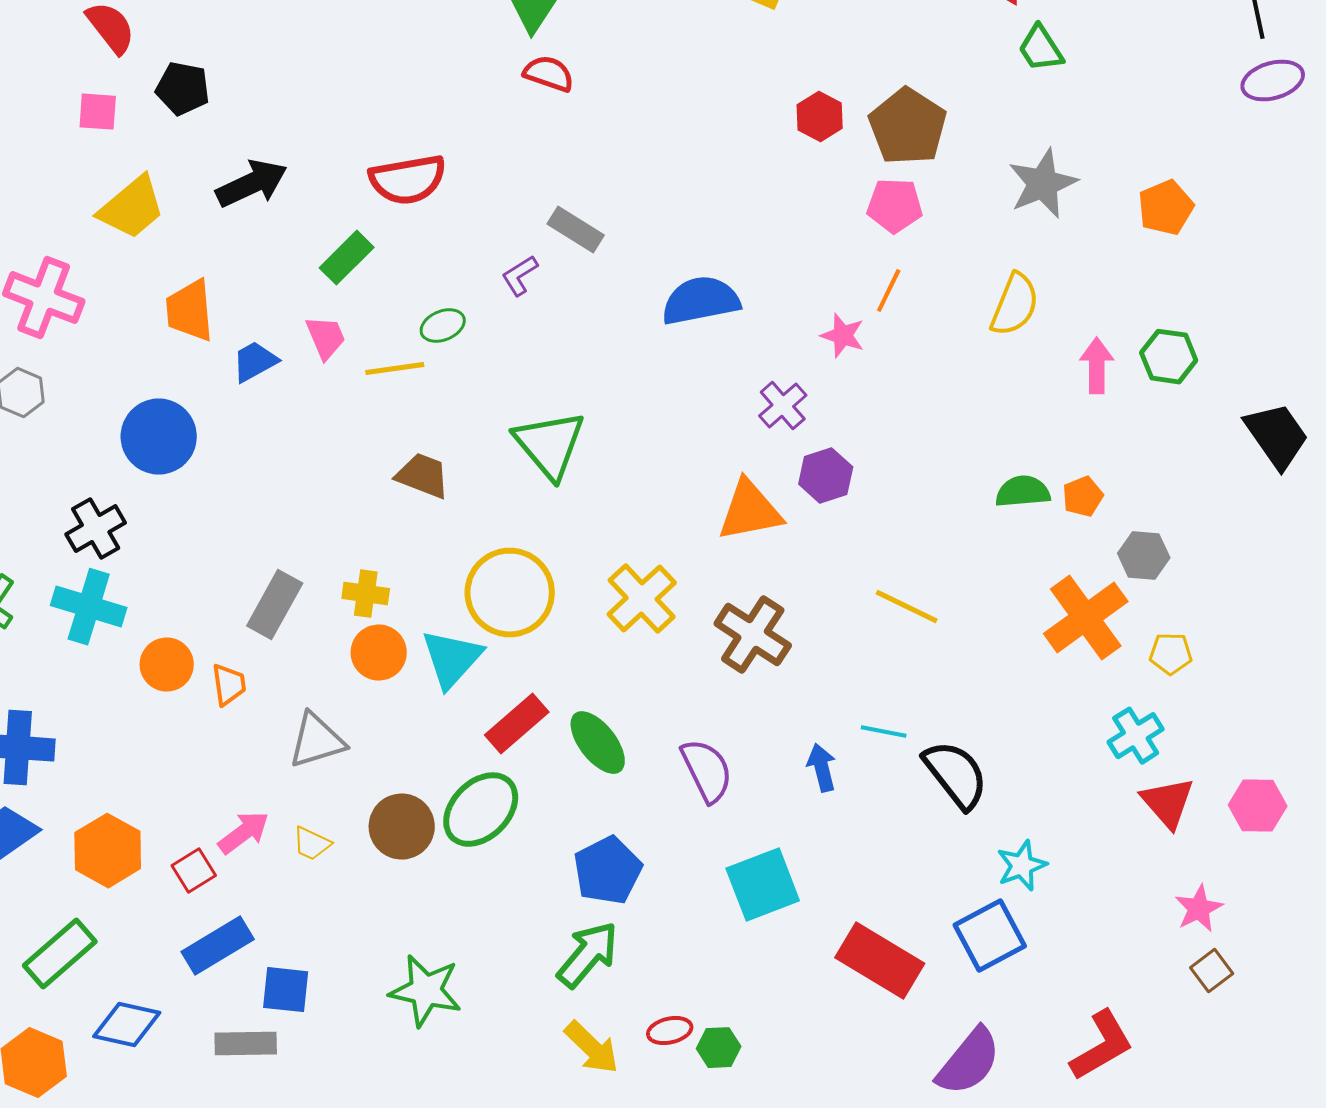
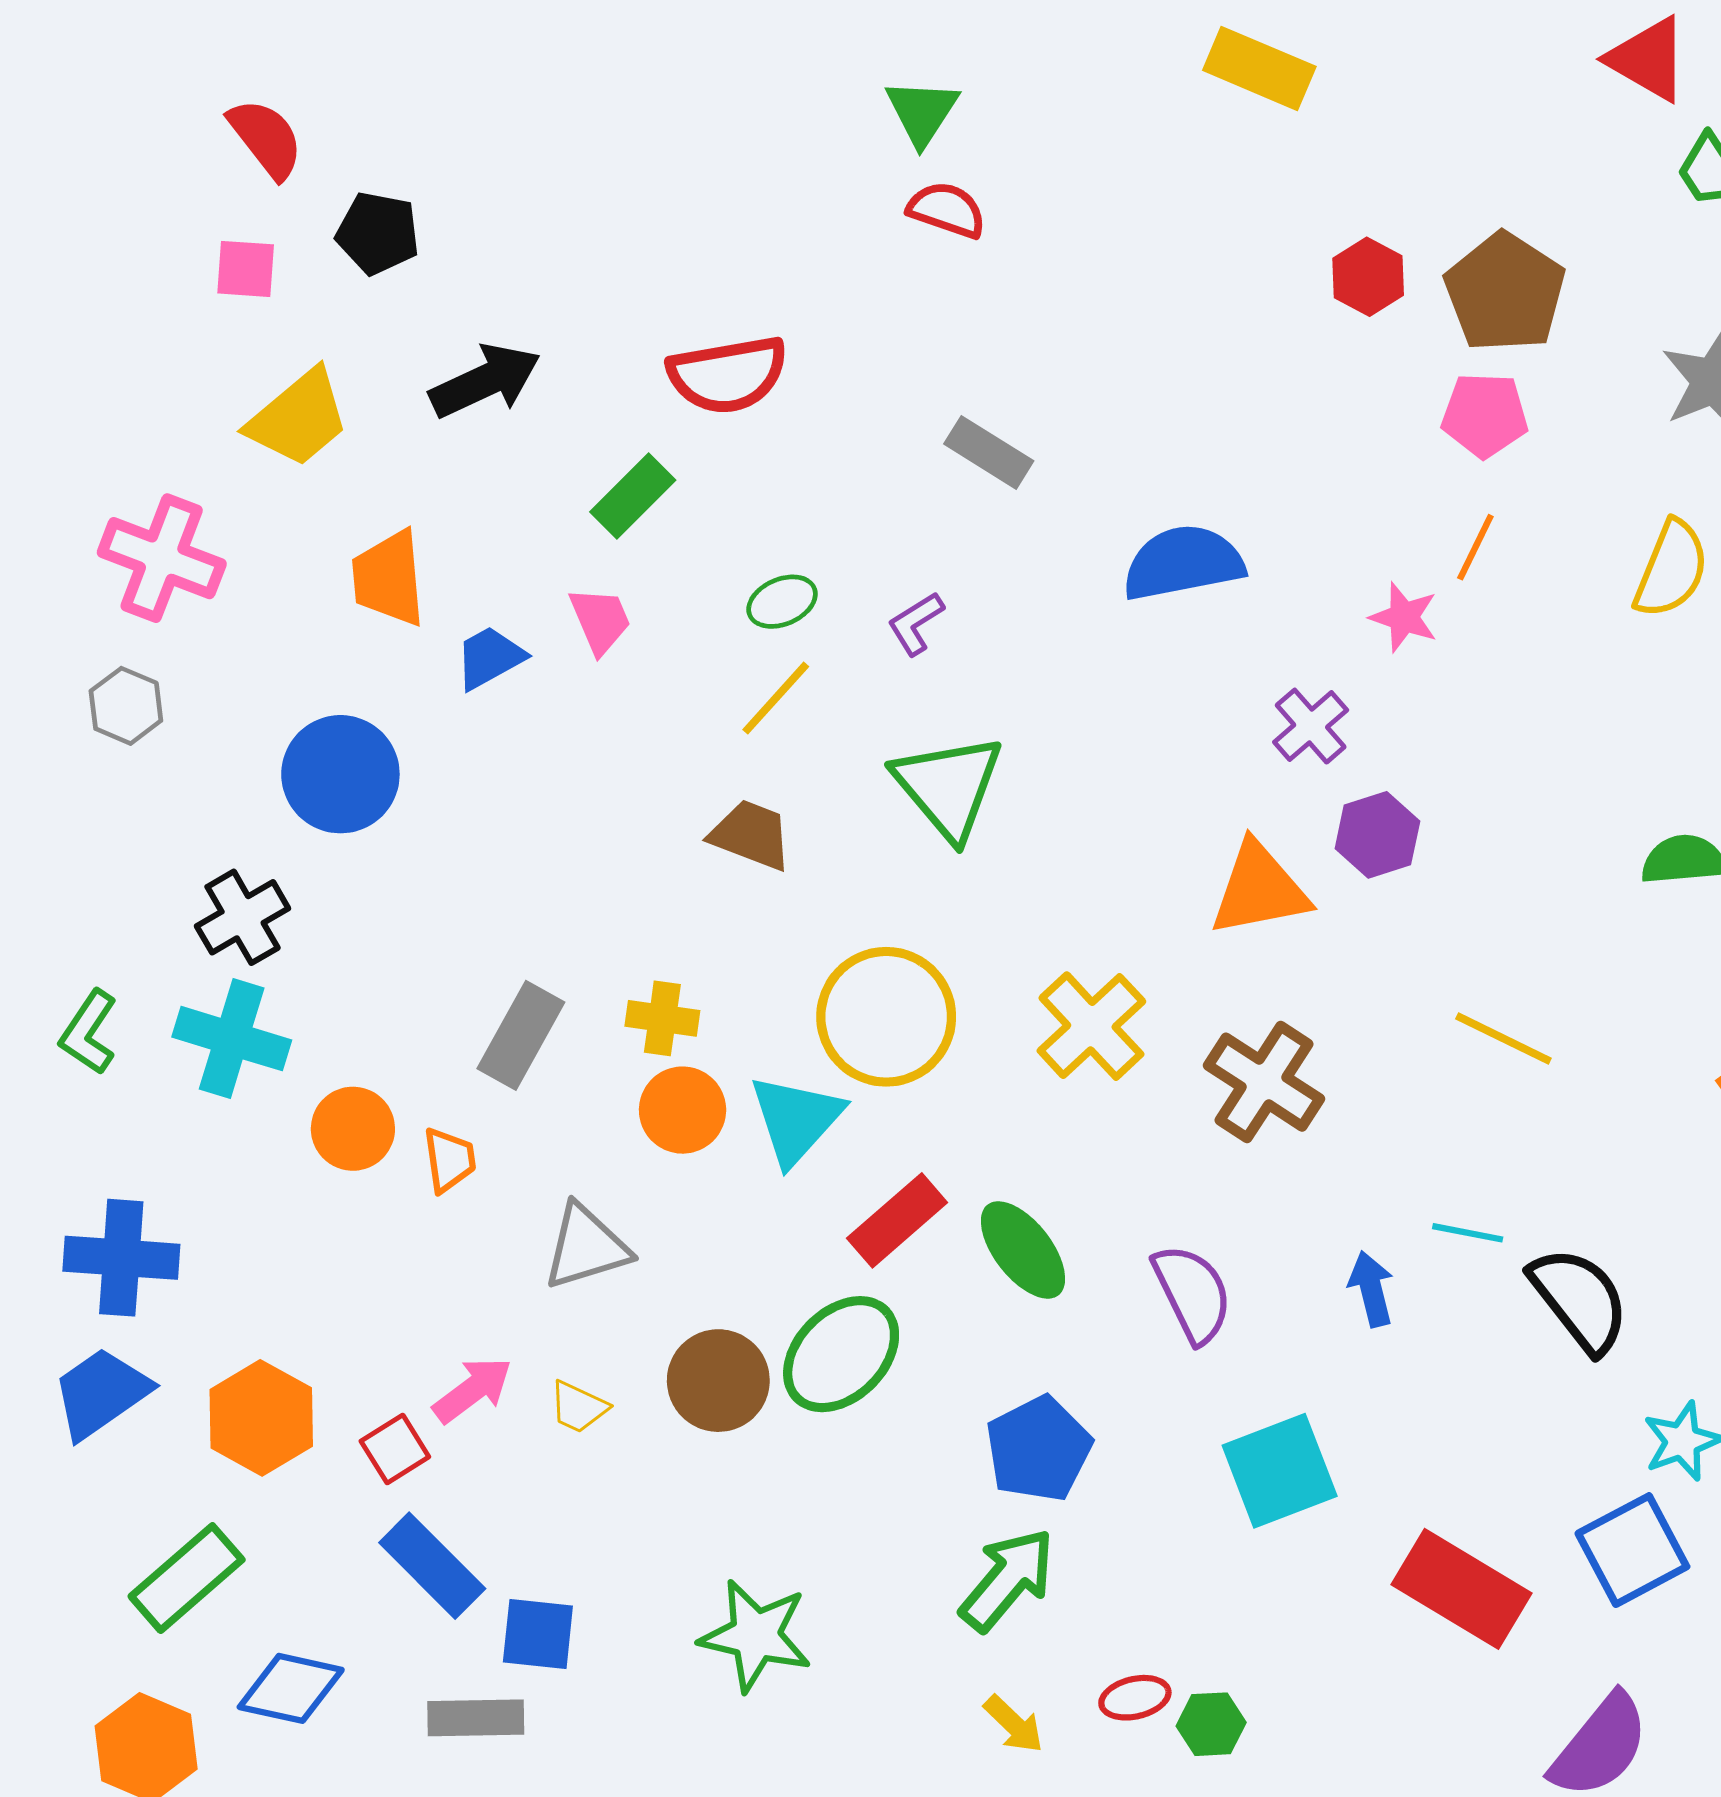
purple L-shape: (520, 276) -> (916, 623), moved
yellow line: (395, 369) -> (776, 698), moved, turned -40
blue rectangle: (218, 946) -> (432, 1566), turned 76
yellow arrow: (592, 1048) -> (1014, 1724), size x0.7

